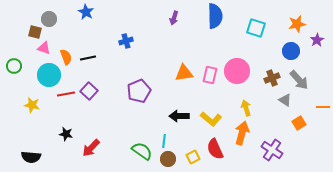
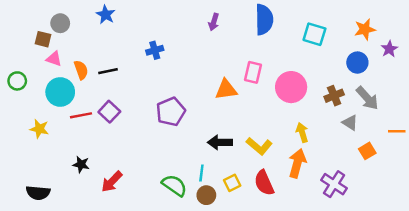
pink rectangle: (210, 75) -> (253, 72), moved
yellow square: (193, 157) -> (232, 183), moved

